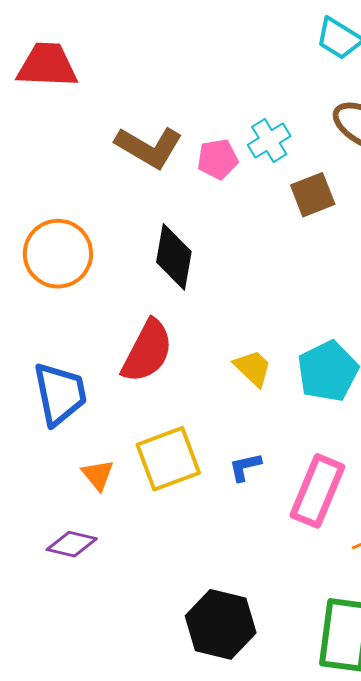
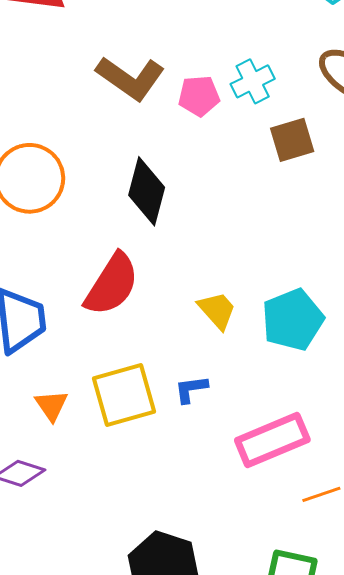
blue L-shape: (245, 467) -> (191, 389), moved
pink rectangle: (317, 491) -> (272, 440), turned 40

